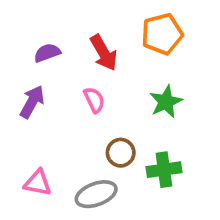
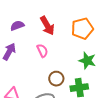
orange pentagon: (162, 34) -> (82, 29), moved
green star: (166, 102) -> (87, 61), moved, turned -30

